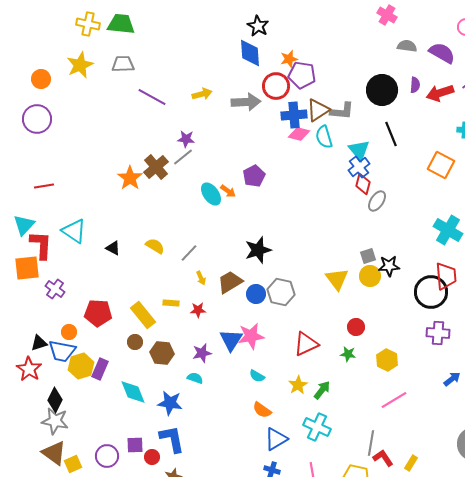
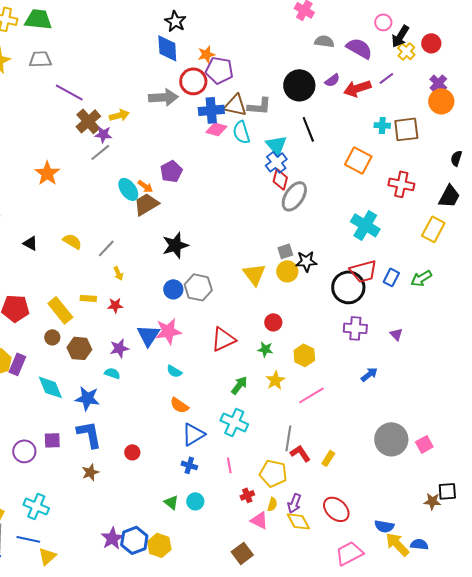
purple semicircle: (415, 85) -> (332, 80), turned 49
yellow arrow: (202, 94) -> (119, 115), moved
brown triangle: (318, 110) -> (235, 105), turned 45
brown cross: (156, 167) -> (88, 121), moved
gray ellipse: (377, 201) -> (294, 196), size x1.4
red trapezoid: (446, 276) -> (363, 271), turned 80
brown trapezoid: (230, 282) -> (146, 204), moved
yellow star: (298, 385) -> (275, 380), moved
red circle: (152, 457) -> (132, 452), moved

